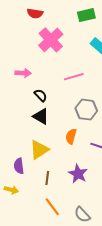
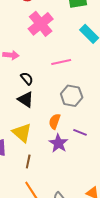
yellow triangle: (39, 150) -> (22, 133), turned -50
purple star: (78, 174) -> (58, 143), moved

